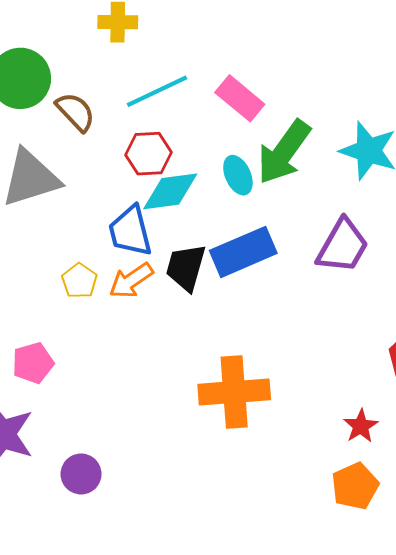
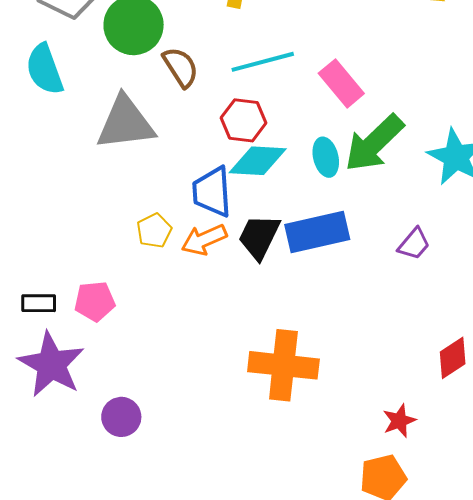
purple trapezoid: (343, 246) -> (414, 244), size x0.6

